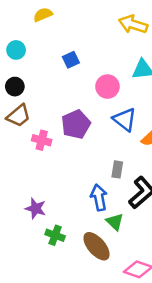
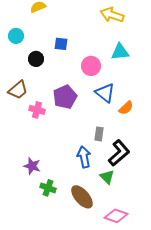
blue square: (71, 60) -> (61, 44), turned 32
black circle: (15, 87) -> (36, 59), moved
green triangle: (115, 222) -> (107, 177), moved

